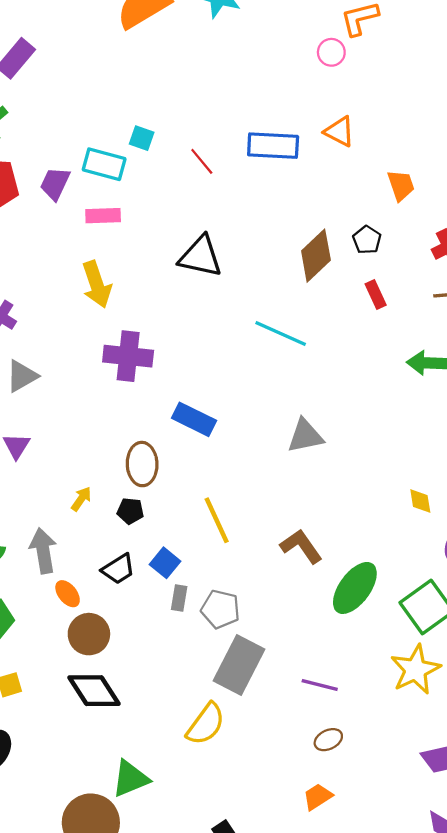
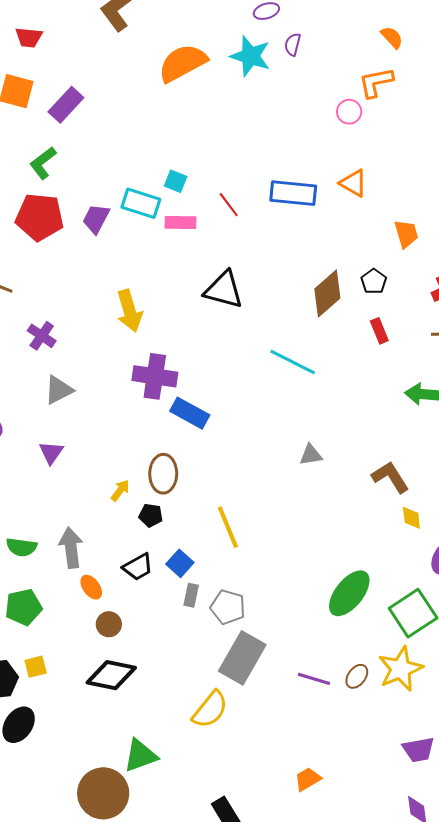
pink rectangle: (103, 216) -> (180, 222), moved
blue rectangle: (194, 419) -> (190, 413), moved
gray triangle: (305, 436) -> (311, 455), size x0.7
yellow arrow: (81, 499) -> (120, 490), moved
brown L-shape: (301, 546) -> (390, 477), moved
brown circle: (89, 634) -> (109, 624), size x0.7
black diamond: (94, 691) -> (111, 675), turned -48
brown ellipse: (328, 740) -> (357, 676), moved, turned -30

